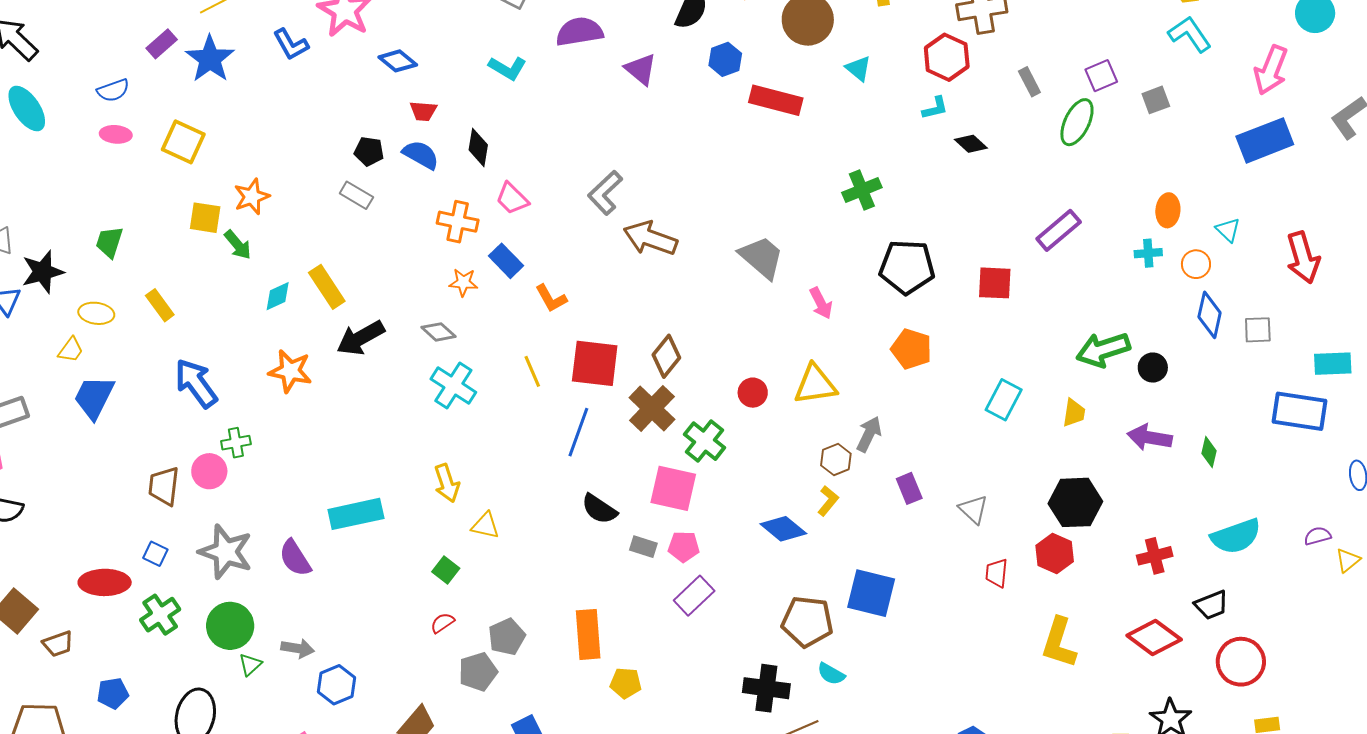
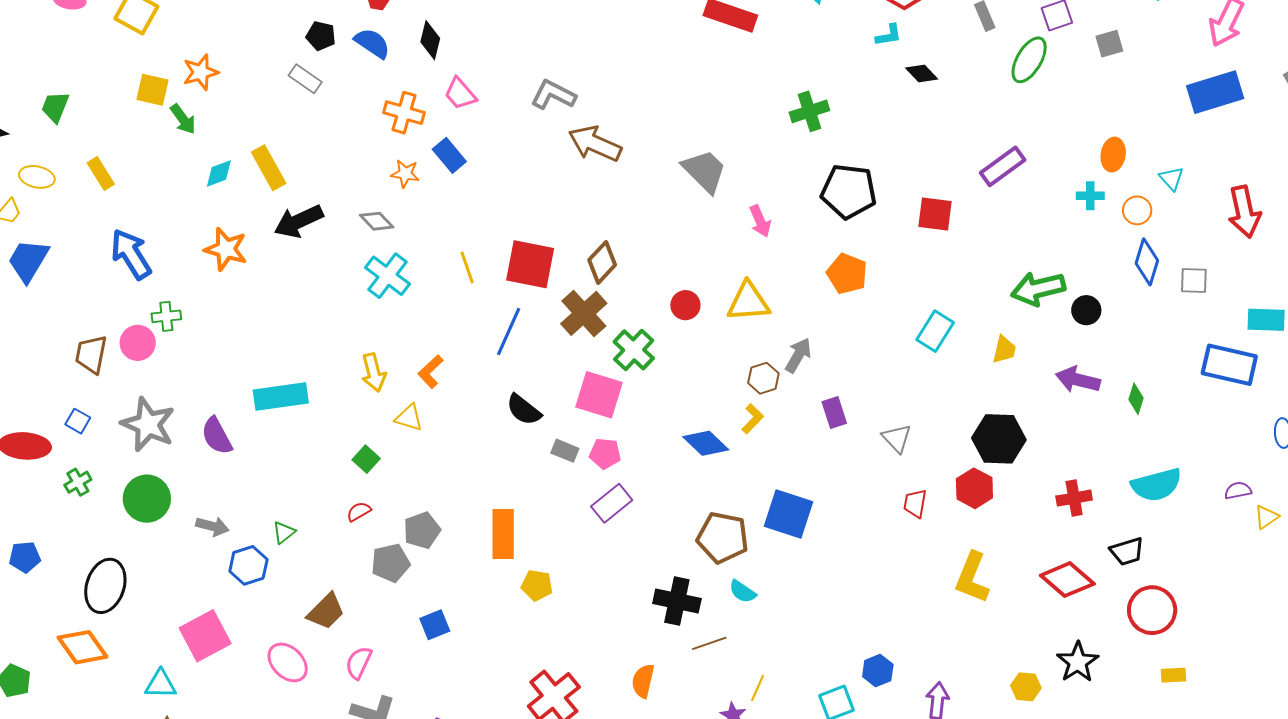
gray L-shape: (605, 193) -> (553, 95), turned 66
orange L-shape: (551, 298) -> (431, 372), moved, turned 72
green cross: (160, 615) -> (78, 482), size x0.7
green triangle: (250, 665) -> (284, 532), moved

